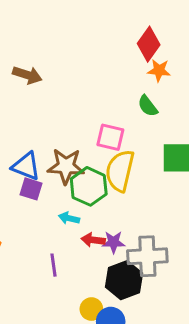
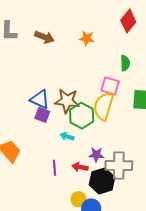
orange star: (159, 70) -> (87, 38), moved
green semicircle: (148, 106) -> (125, 63), turned -147
pink square: (110, 137) -> (110, 86), moved
red arrow: (93, 240) -> (80, 167), moved

